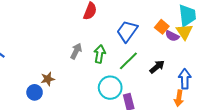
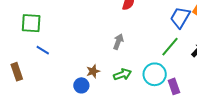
blue trapezoid: (127, 31) -> (180, 17), moved
green arrow: (100, 54) -> (123, 74), moved, turned 66

